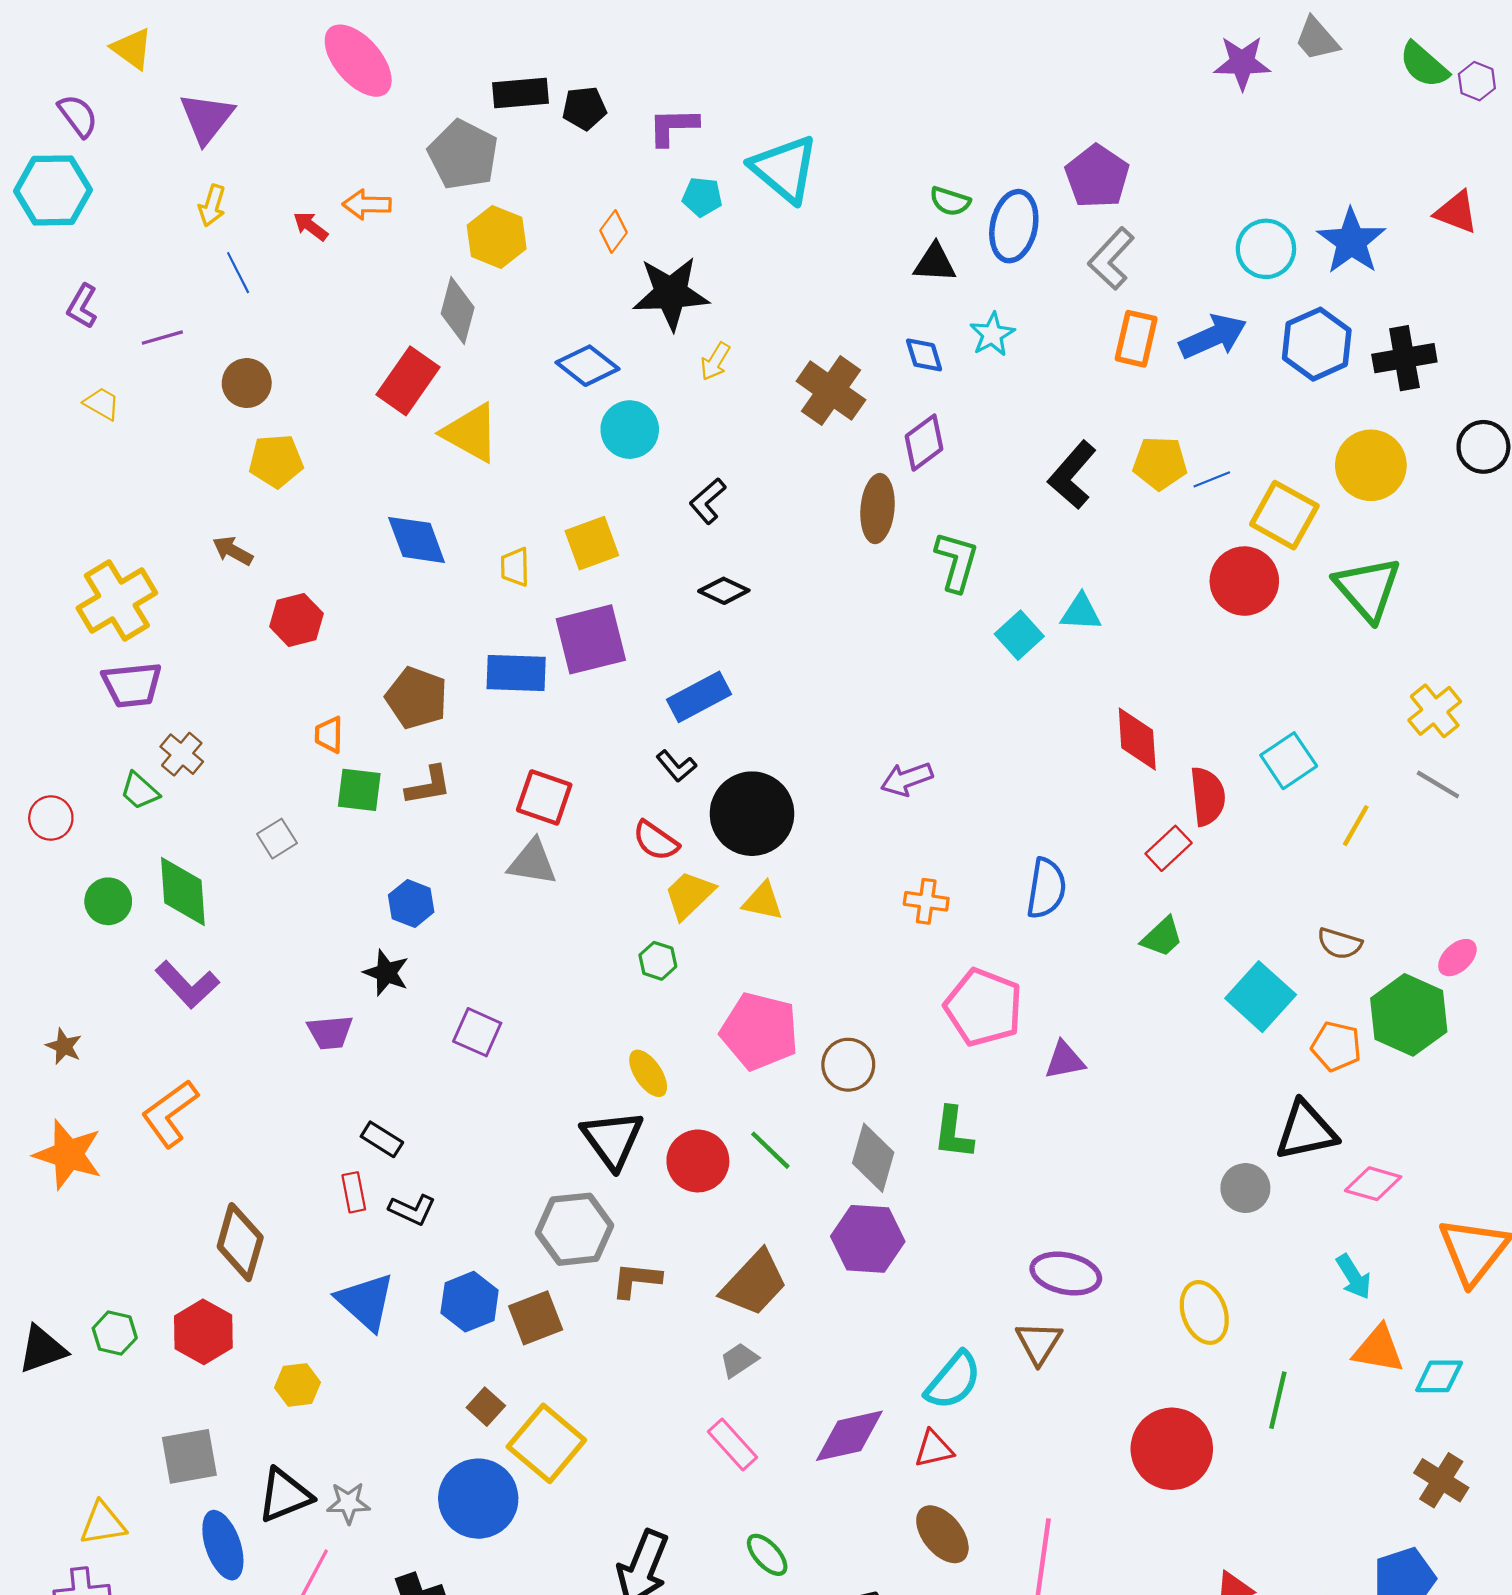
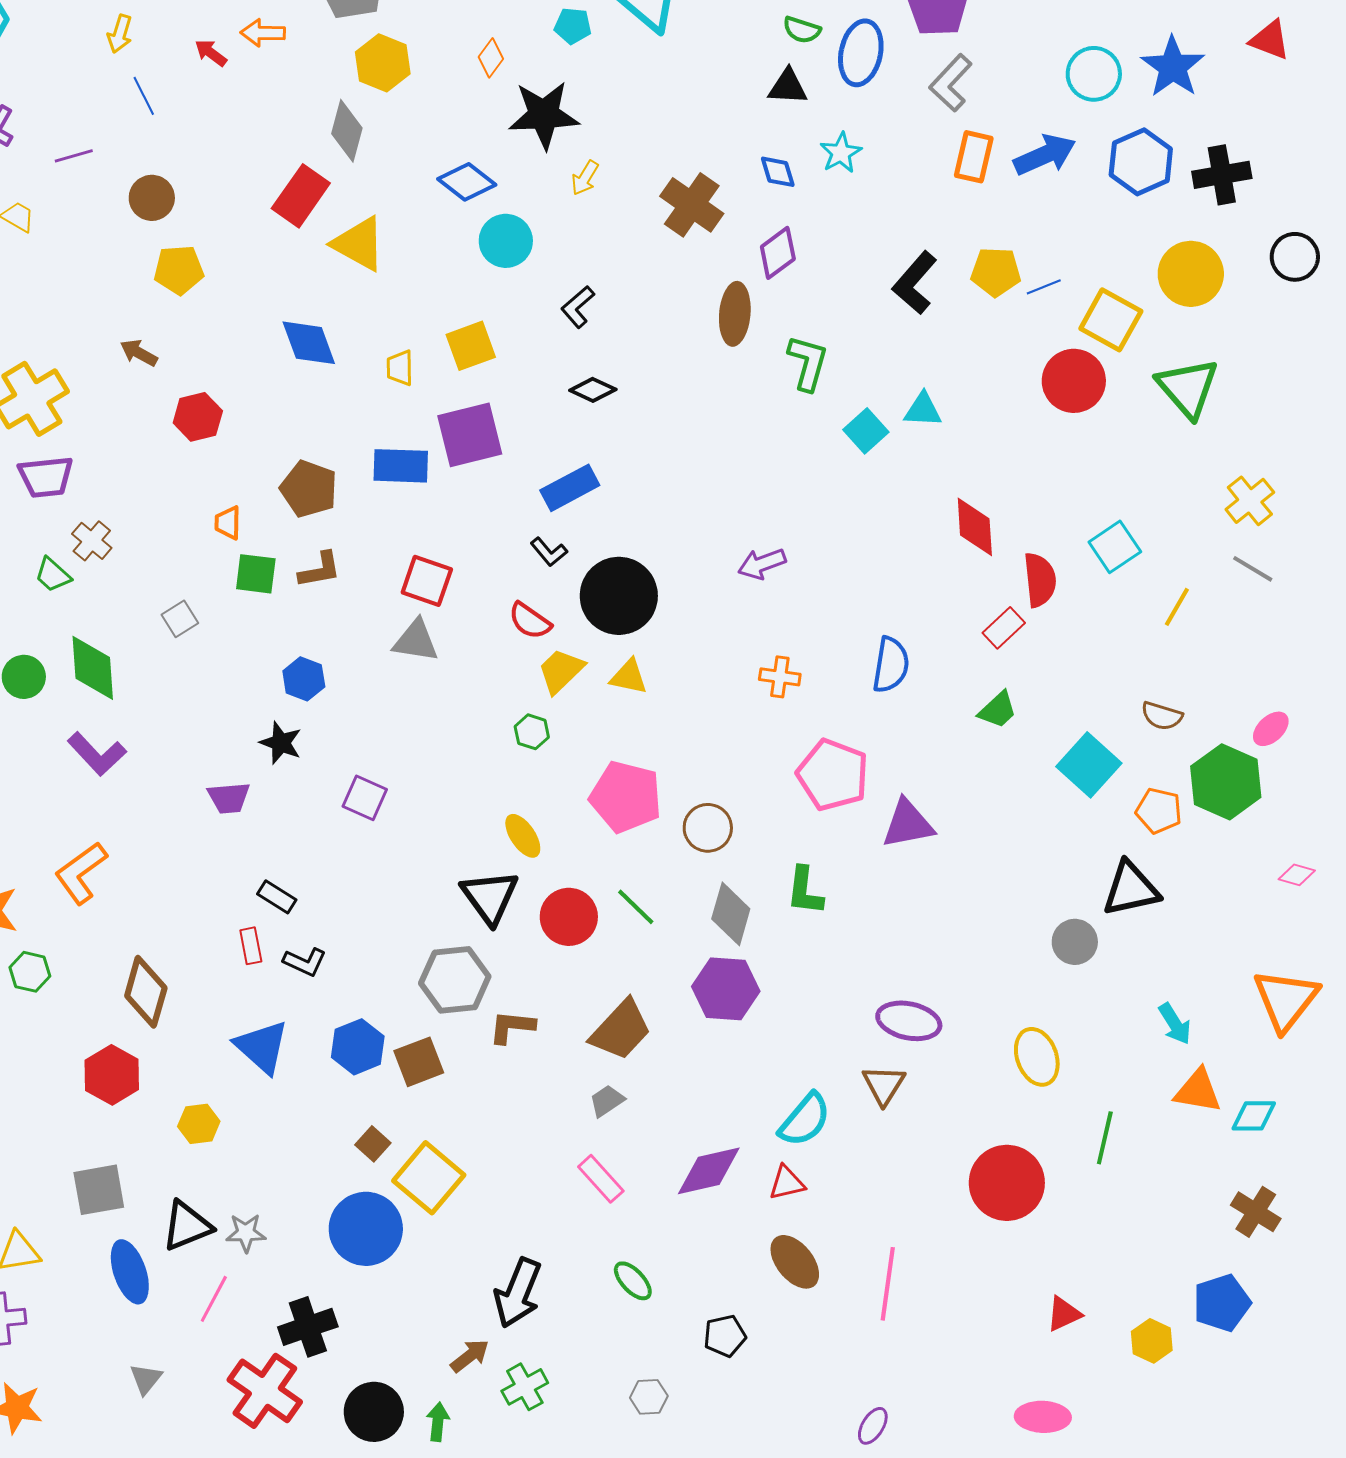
purple triangle: (1065, 1060) -> (908, 824), size x1.4
pink diamond: (1373, 1184) -> (1297, 875), moved, size x0.7
green hexagon: (115, 1333) -> (30, 972), moved

